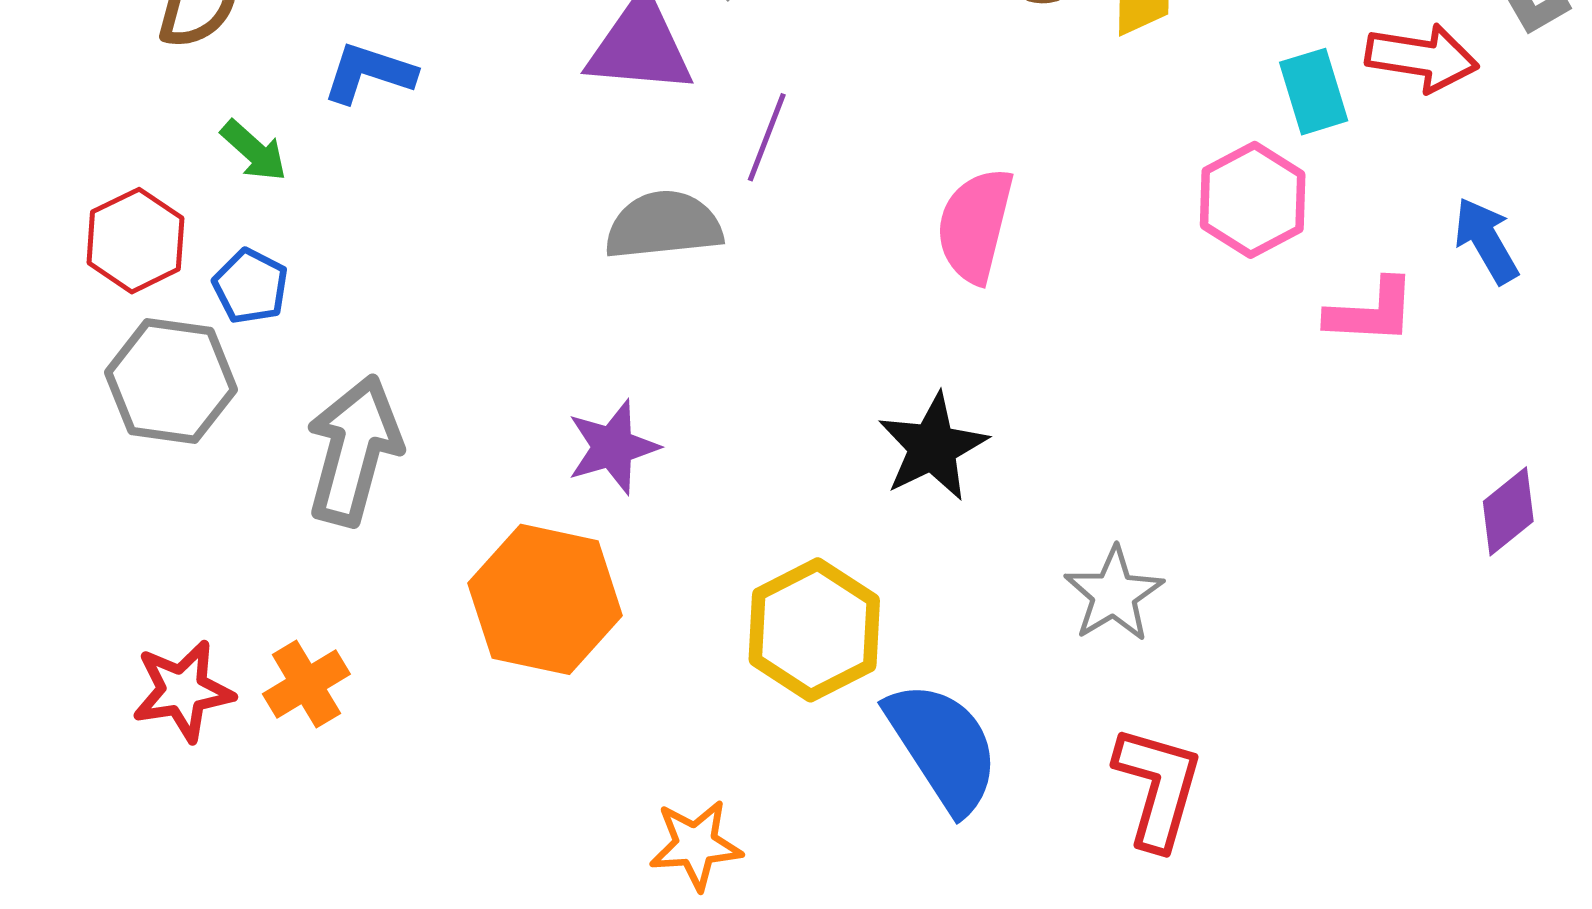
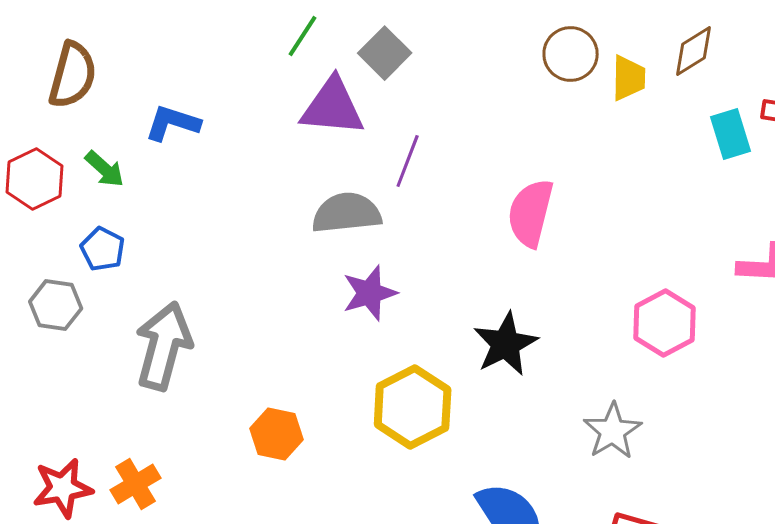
pink hexagon: (1253, 200) -> (665, 323), moved
red hexagon: (135, 241) -> (35, 179), moved
gray hexagon: (171, 381) -> (56, 305), size x0.7
purple star: (613, 447) -> (370, 293), moved
orange hexagon: (545, 599) -> (277, 434), size x0.6
yellow hexagon: (814, 630) -> (413, 407), moved

